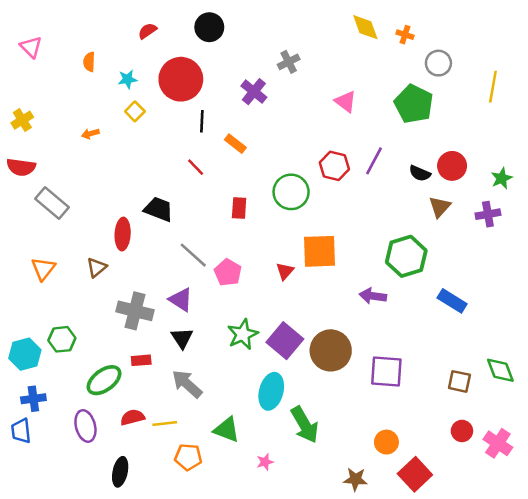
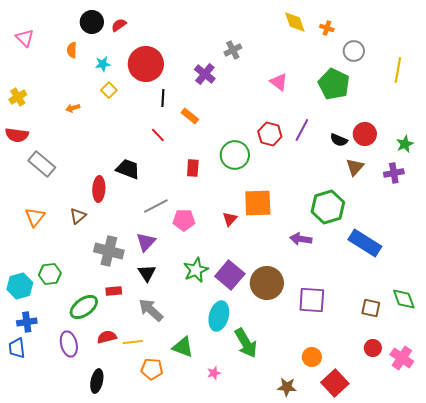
black circle: (209, 27) -> (92, 22), moved
gray line: (193, 255) -> (156, 206), turned -70
pink pentagon: (228, 272) -> (184, 220), turned -30
purple triangle: (181, 300) -> (146, 242), turned 40
blue rectangle: (452, 301) -> (365, 243), size x1.4

